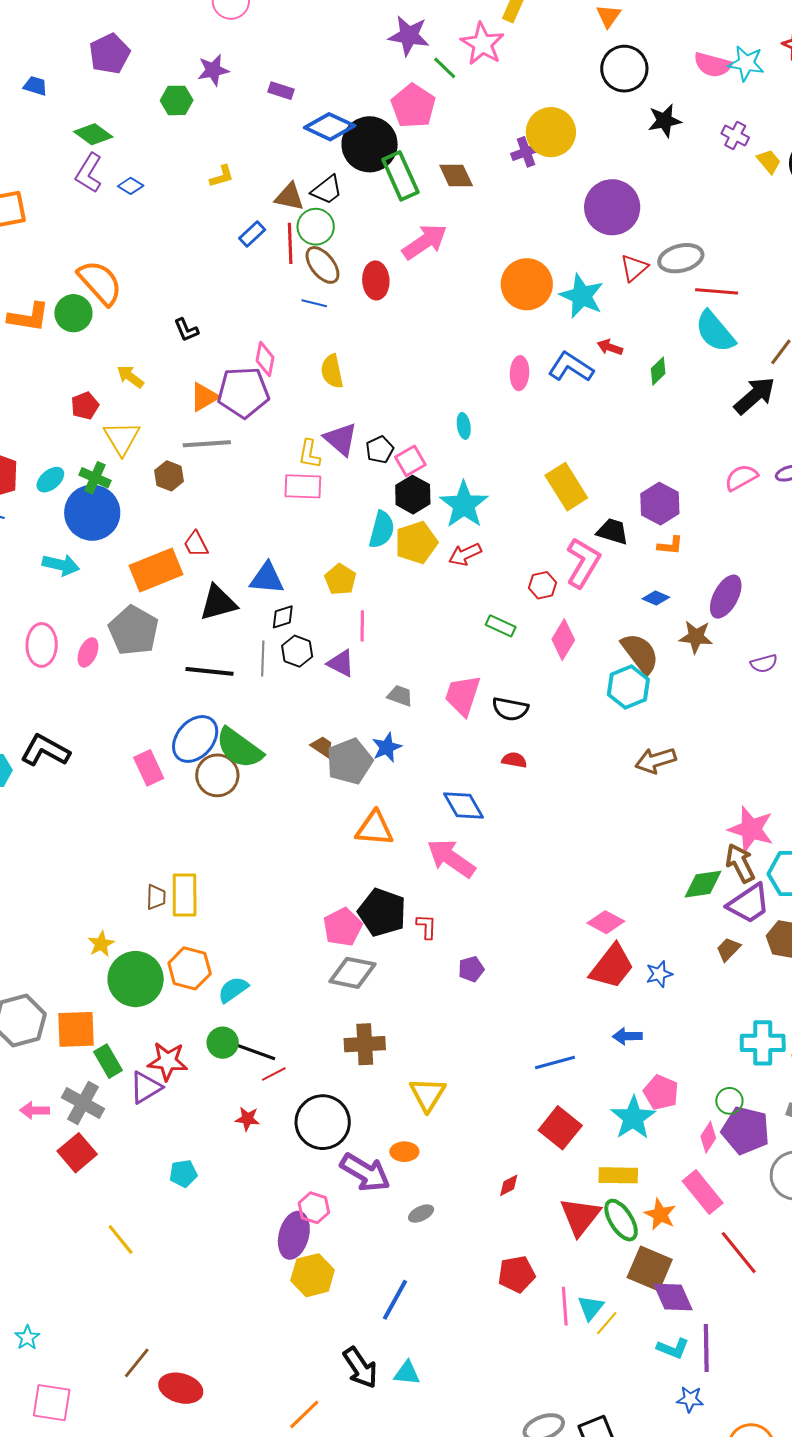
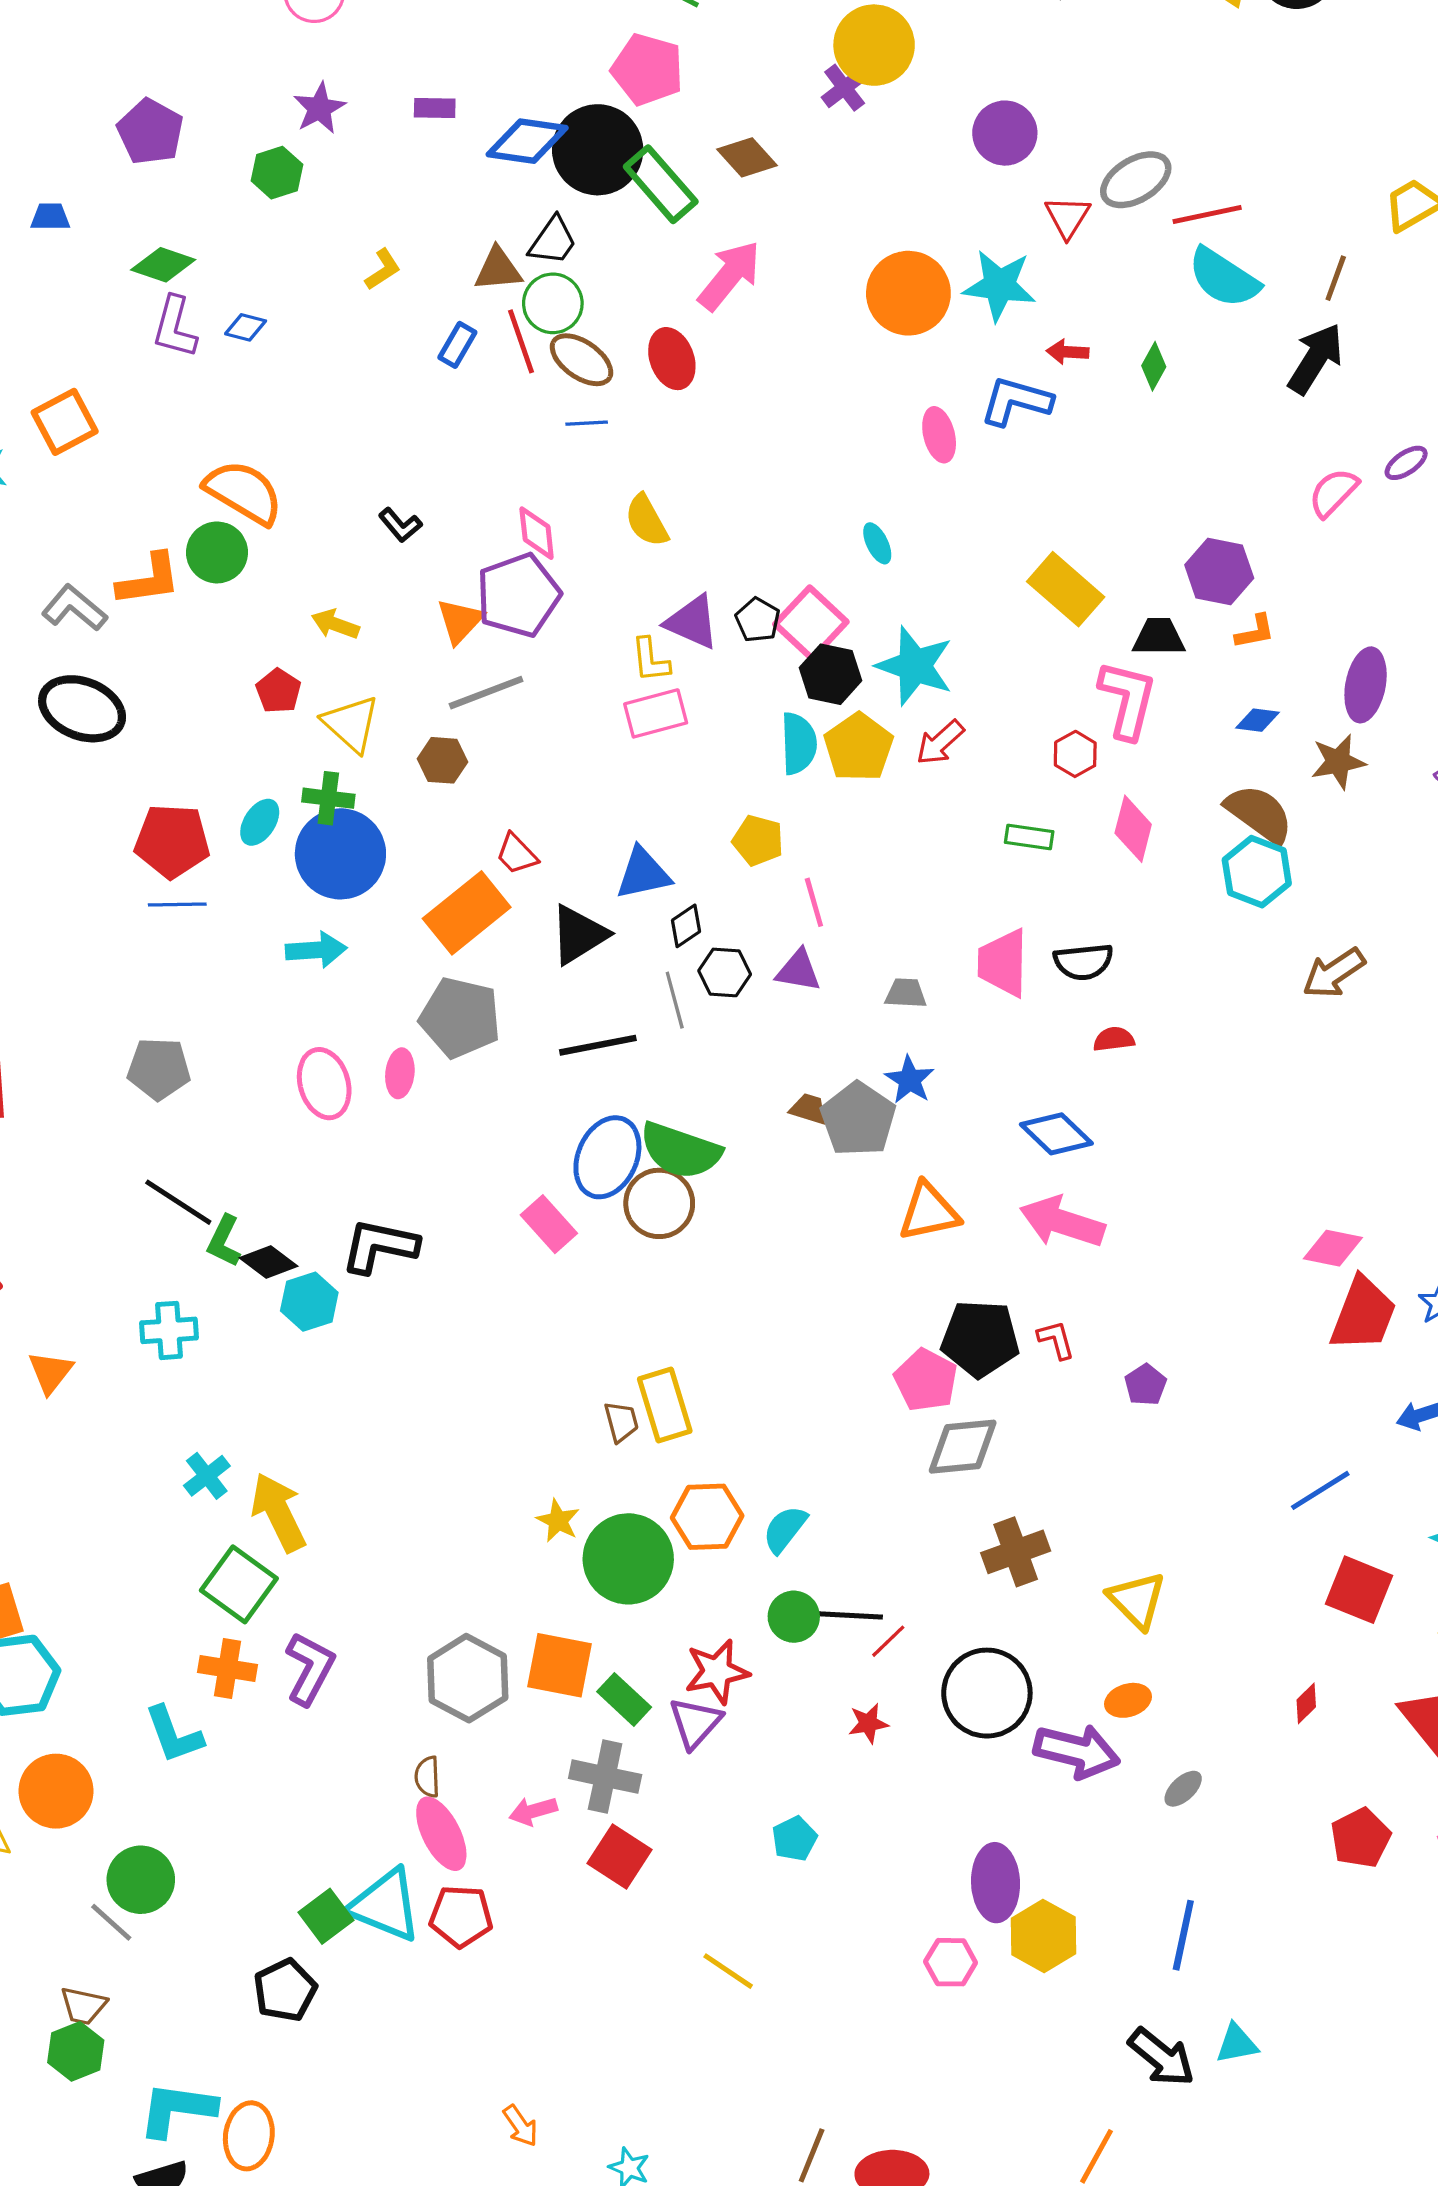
purple circle: (612, 207) -> (1005, 133), size x0.7
pink square: (410, 461) -> (811, 623), size x1.4
orange square: (76, 1029) -> (559, 1665), turned 30
pink hexagon: (314, 1208) -> (951, 1962), moved

